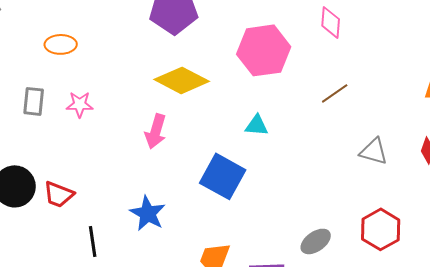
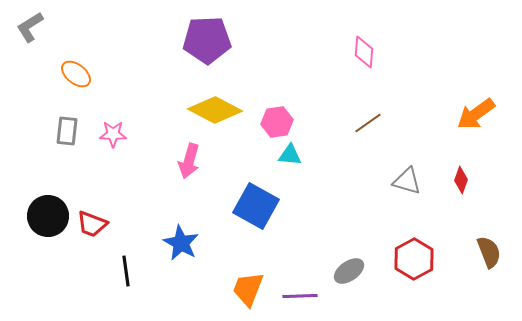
orange ellipse: (61, 44) -> (76, 74), moved, turned 40
pink hexagon: (264, 50) -> (277, 122), moved, size x0.6

